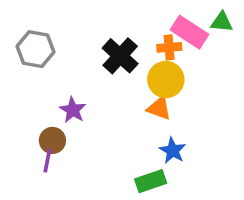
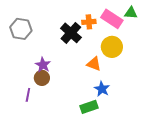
orange cross: (169, 47) -> (89, 22), moved
yellow circle: (166, 80) -> (112, 47), moved
brown circle: (52, 140) -> (42, 78), moved

